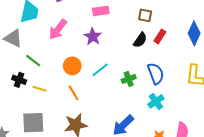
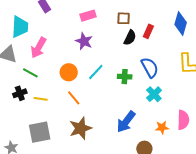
brown square: (145, 15) -> (124, 18), moved
pink arrow: (58, 29) -> (39, 48), moved
green cross: (129, 79) -> (125, 77), turned 32
black cross: (19, 80) -> (20, 93), turned -32

